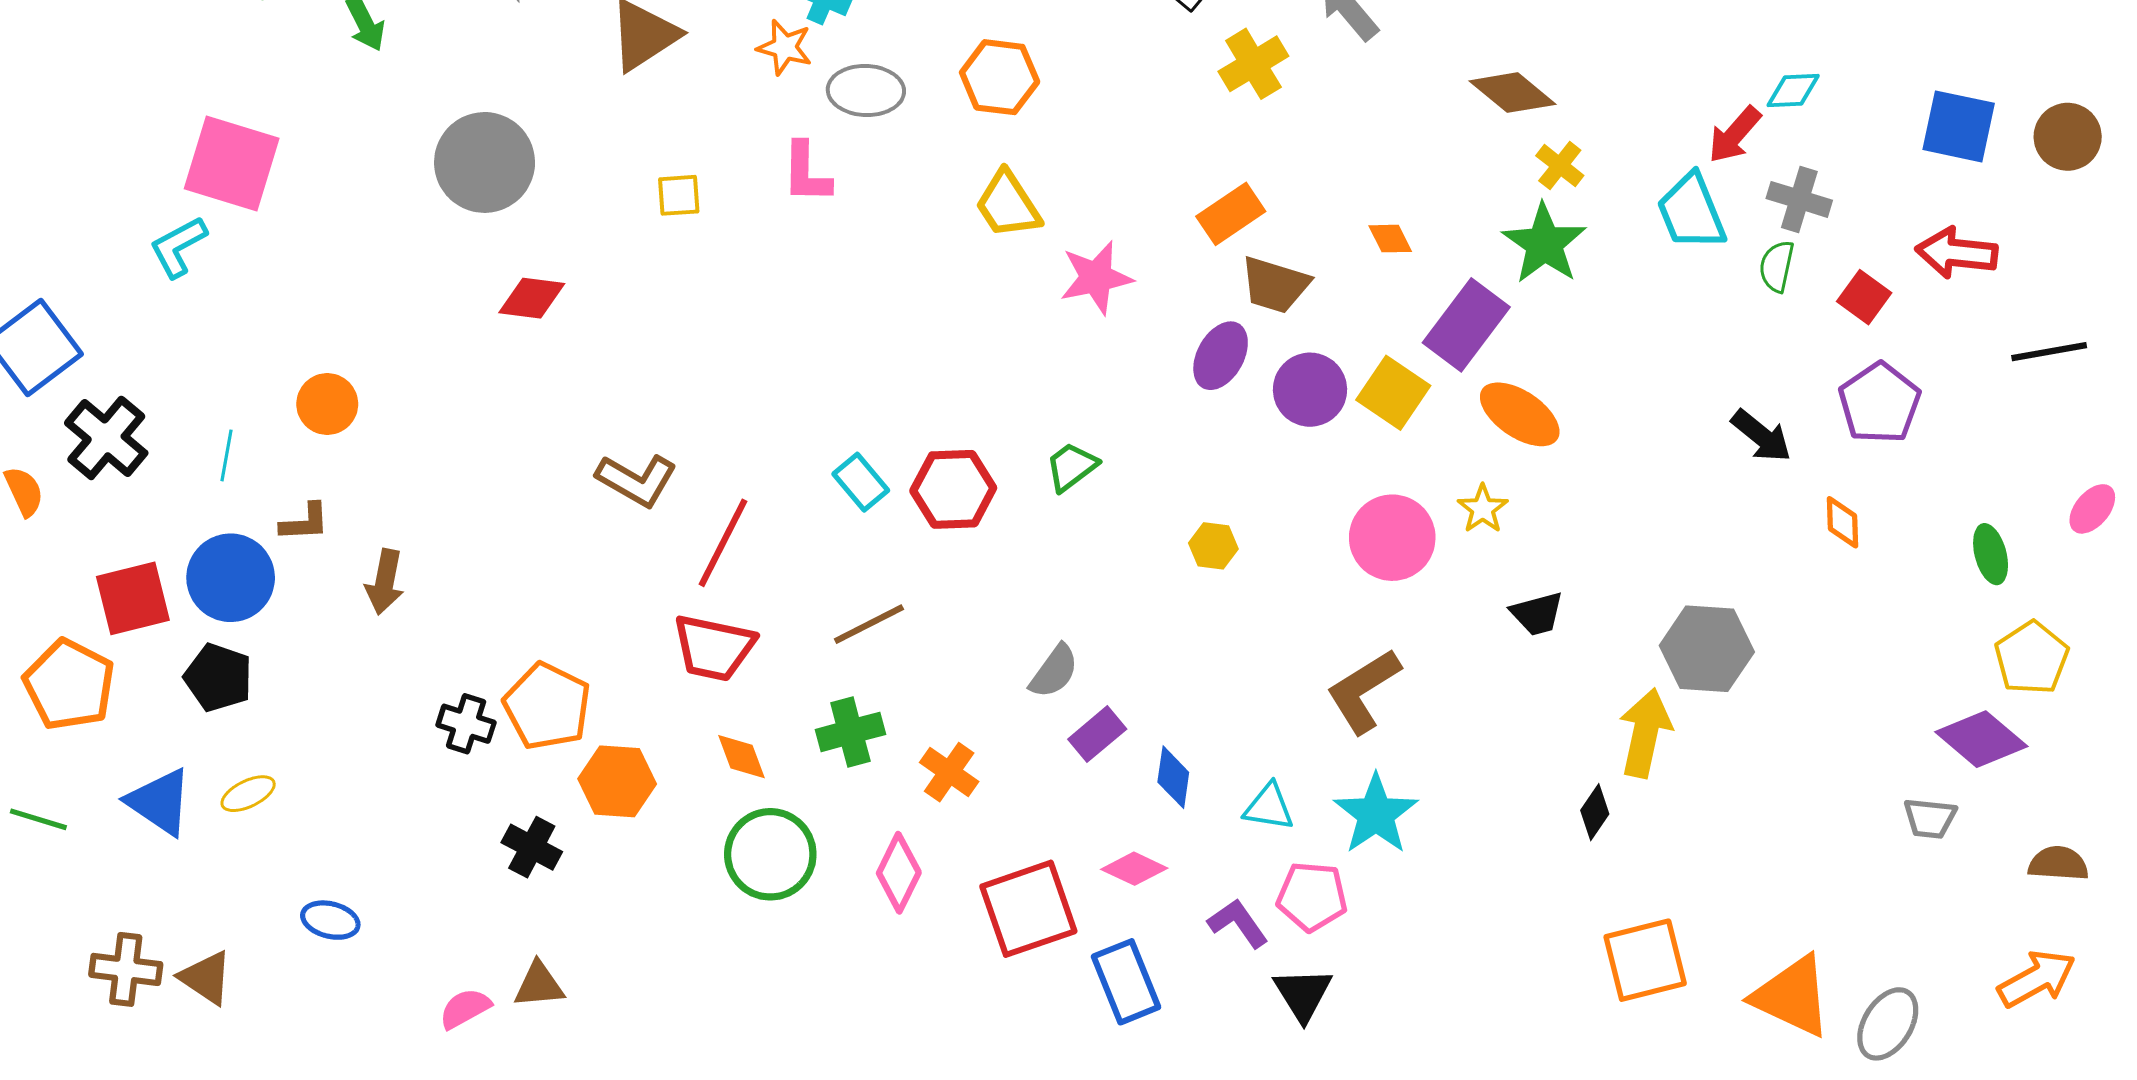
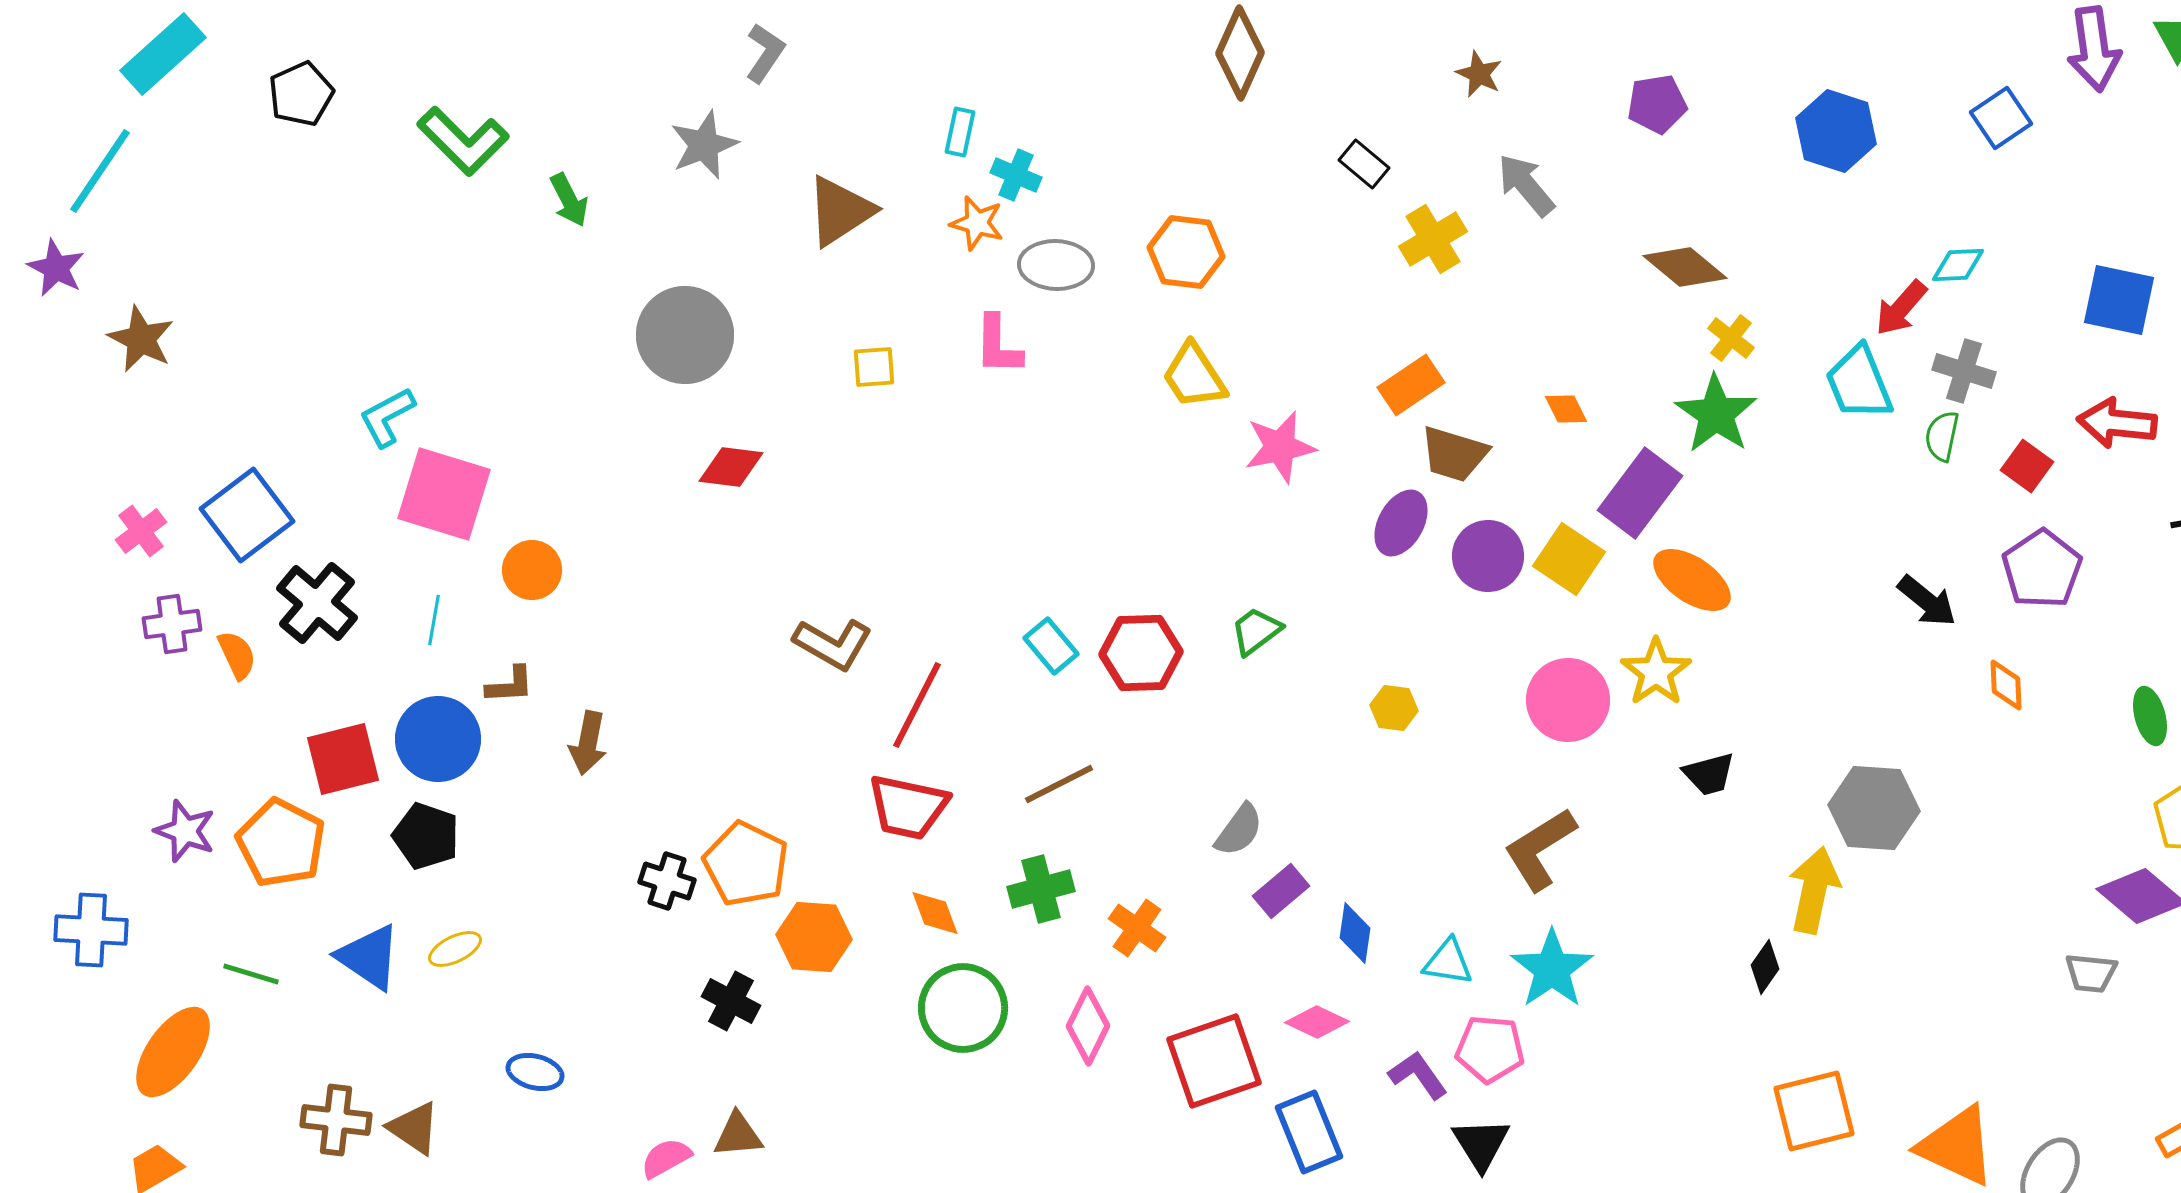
pink square: (232, 163) -> (444, 494), moved
yellow star: (1483, 509) -> (1656, 672), size x1.4

